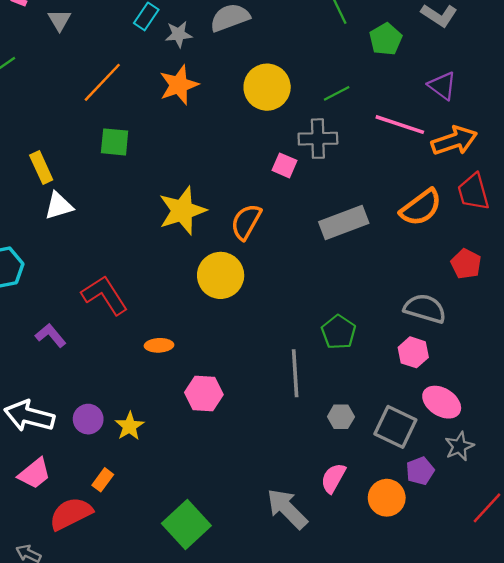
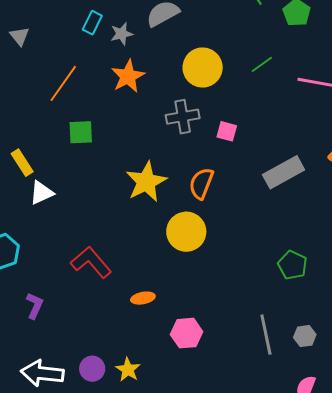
gray cross: (318, 139) -> (183, 117), moved
purple L-shape: (51, 335) -> (35, 306), moved, turned 72
gray line: (295, 373) -> (266, 335), moved

